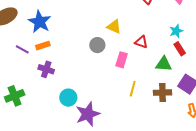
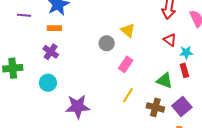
red triangle: (141, 42) -> (170, 40), moved
purple line: (22, 49) -> (24, 15), moved, turned -40
cyan circle: (68, 98) -> (48, 83), moved

